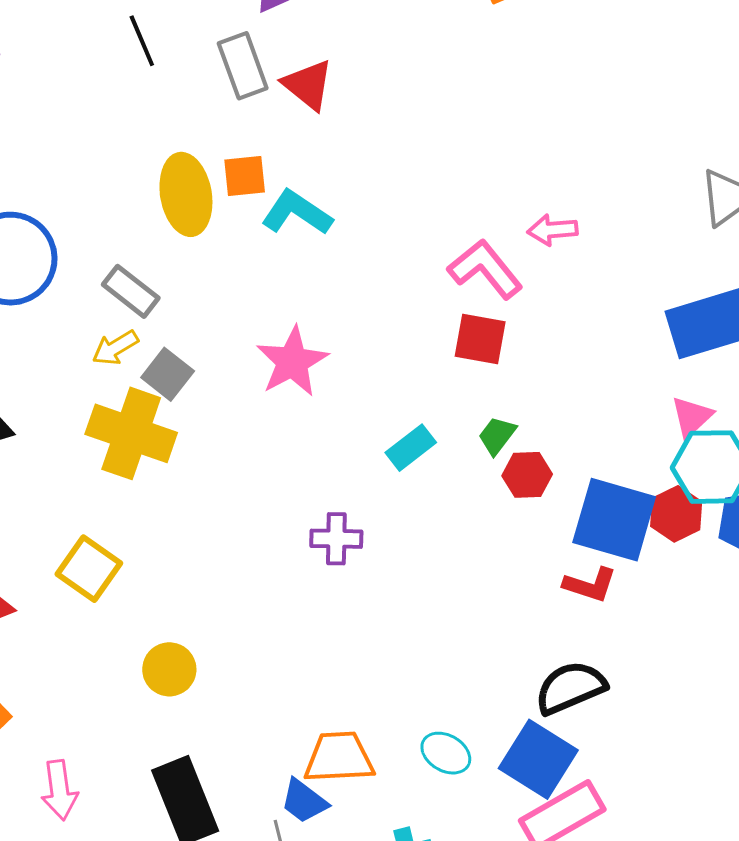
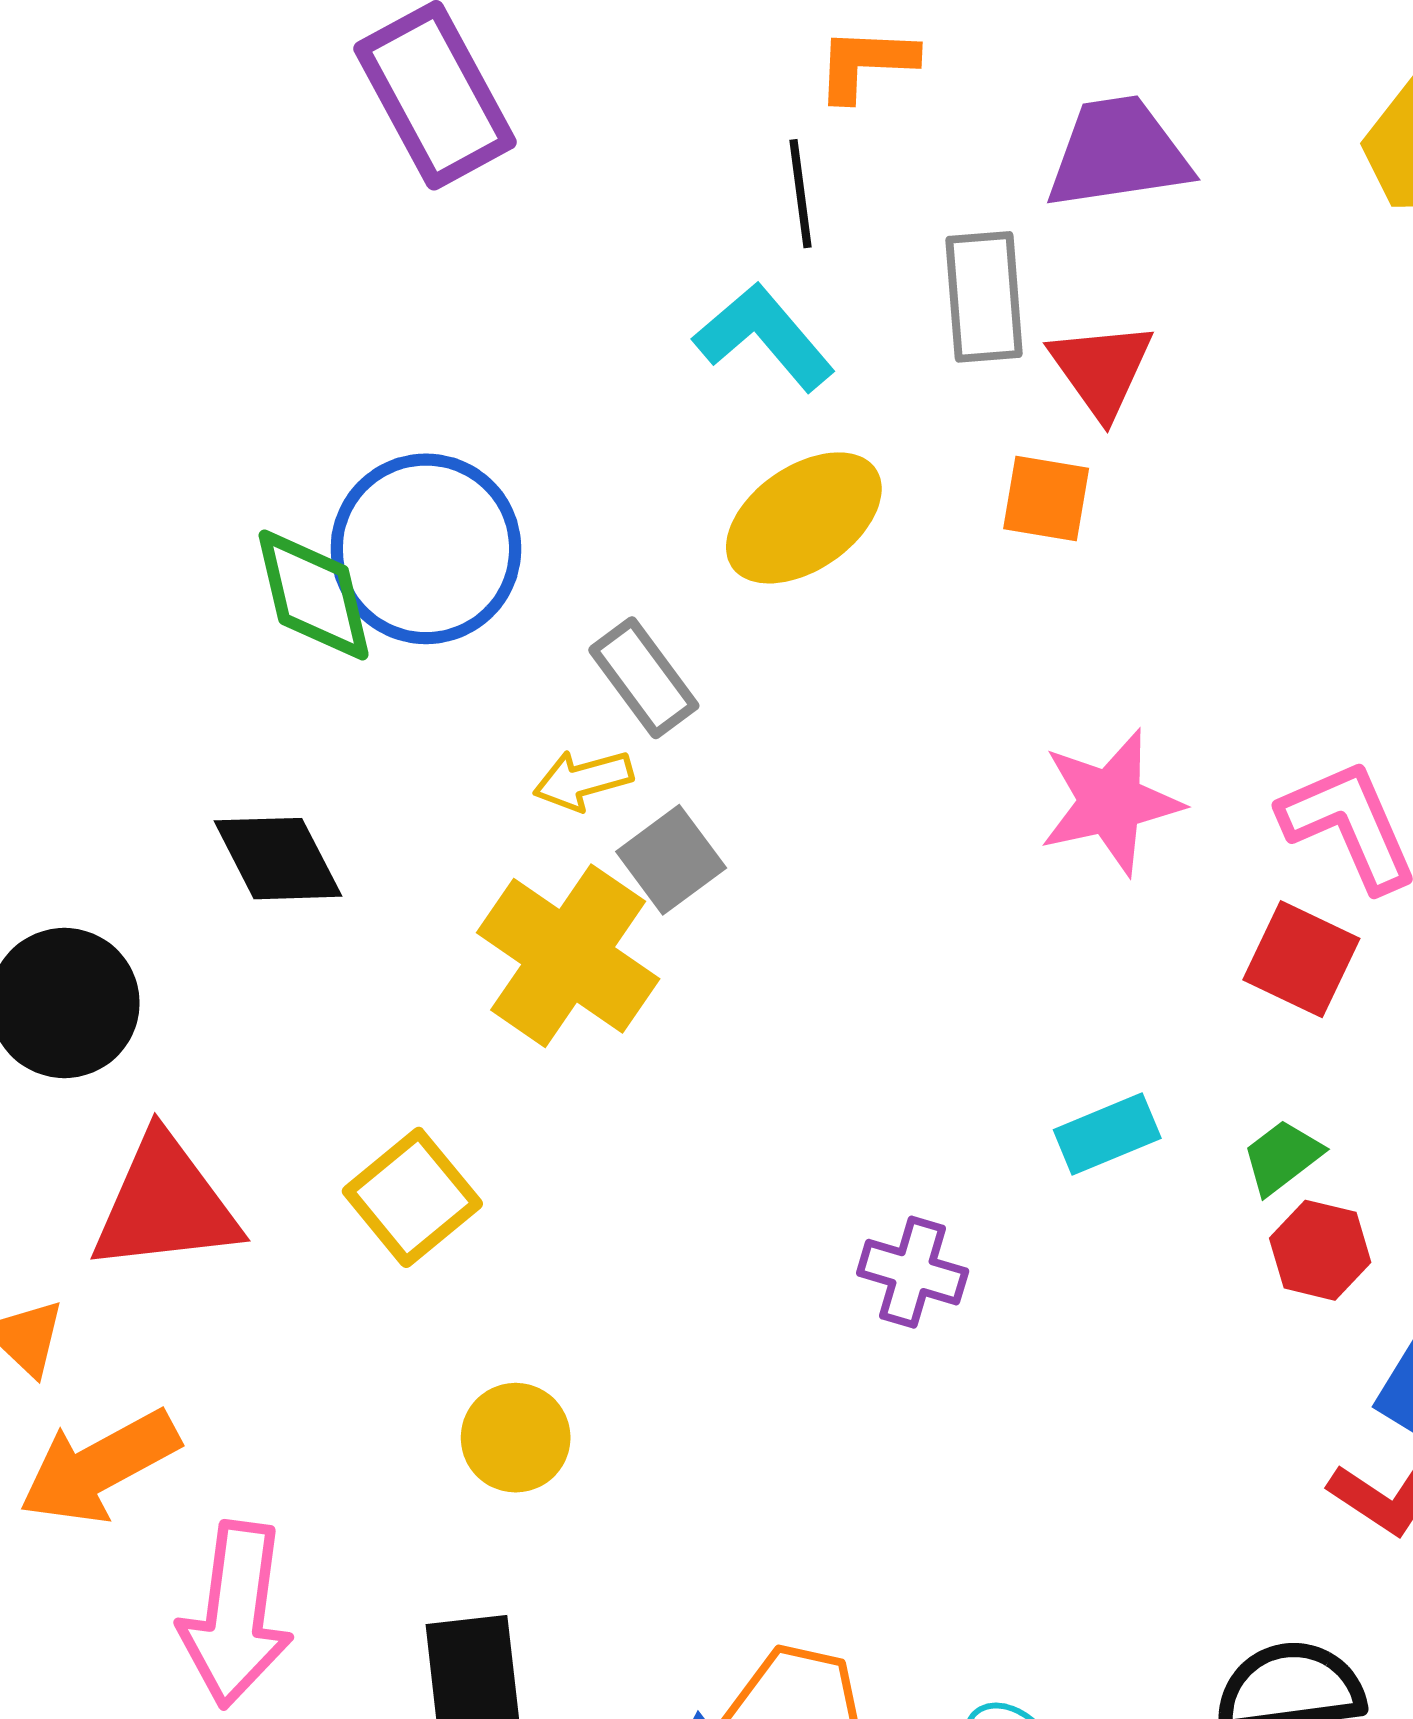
orange square: (245, 176) -> (1046, 499), moved
yellow ellipse: (186, 194) -> (804, 518), turned 50
cyan L-shape: (297, 213) -> (764, 337), moved
pink star: (292, 362) -> (1111, 802), moved
pink arrow: (59, 790) -> (236, 1614), size x1.5

